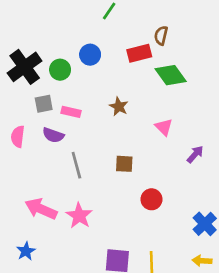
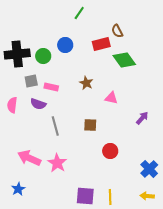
brown semicircle: (161, 36) -> (117, 31), turned -40
black cross: (25, 67) -> (17, 54), turned 30
pink triangle: (164, 127) -> (111, 98), moved, turned -32

